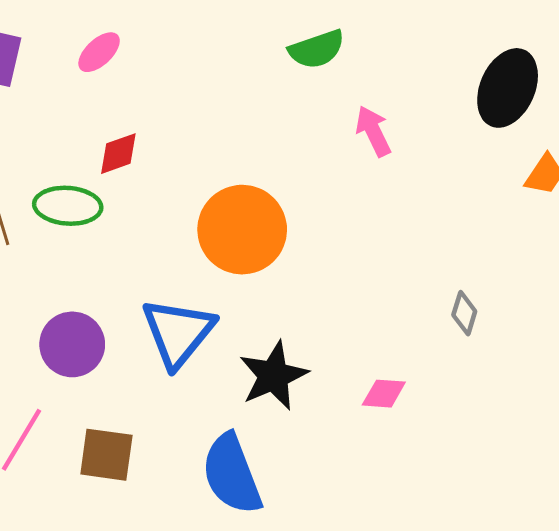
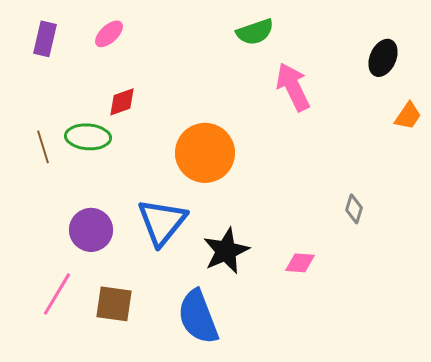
black ellipse: (508, 88) -> (383, 58), size x0.7
pink arrow: (373, 131) -> (293, 87), size x1.4

